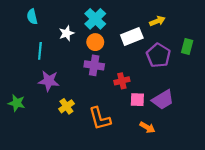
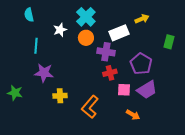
purple pentagon: (158, 55) -> (141, 64), moved
purple cross: (94, 65) -> (106, 52), moved
yellow cross: (66, 106) -> (60, 96), turned 32
orange L-shape: (100, 119) -> (90, 107), turned 55

